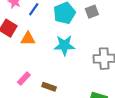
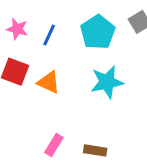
orange triangle: (28, 39) -> (49, 82), turned 35

